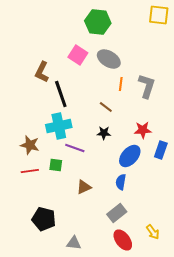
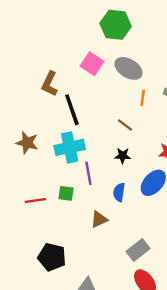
brown star: (30, 145) -> (27, 143), moved
purple line: (75, 148) -> (88, 173), turned 60
blue semicircle: (121, 182) -> (119, 192), moved

